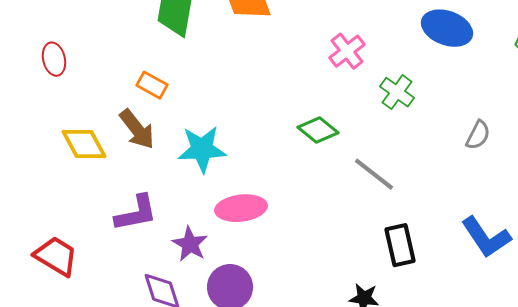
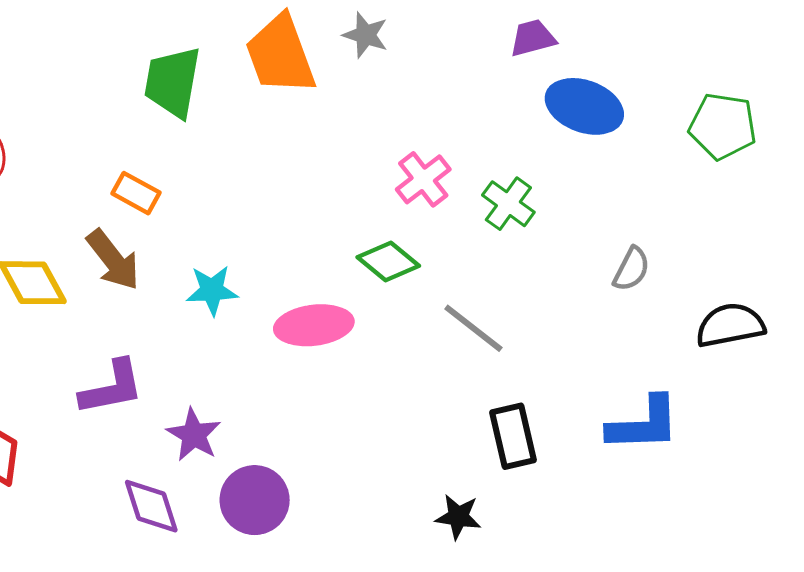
pink cross: (347, 51) -> (423, 179), moved
cyan star: (202, 149) -> (212, 290), size x0.7
pink ellipse: (241, 208) -> (314, 325), moved
blue L-shape: (486, 237) -> (644, 424), turned -58

